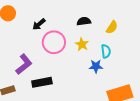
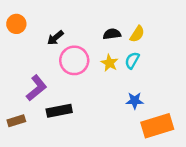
yellow semicircle: (112, 27) -> (137, 34), moved
cyan semicircle: (106, 51) -> (132, 60), moved, turned -144
blue star: (96, 66) -> (135, 101), moved

